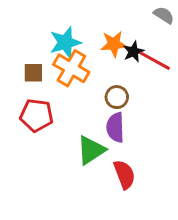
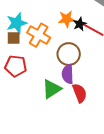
cyan star: (65, 42) -> (17, 23), moved
brown circle: (117, 97) -> (69, 54), size x1.5
red semicircle: (124, 174) -> (80, 93), moved

